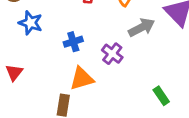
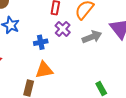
purple cross: (112, 54) -> (63, 29), moved

